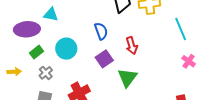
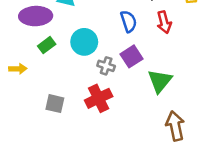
red arrow: (132, 46) -> (164, 22), moved
gray cross: (46, 73) -> (106, 66), moved, turned -32

